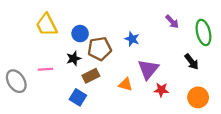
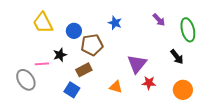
blue star: (132, 39) -> (115, 23), moved
black star: (74, 58) -> (60, 55), moved
gray ellipse: (16, 81) -> (26, 80), moved
orange triangle: (126, 84) -> (116, 87), moved

